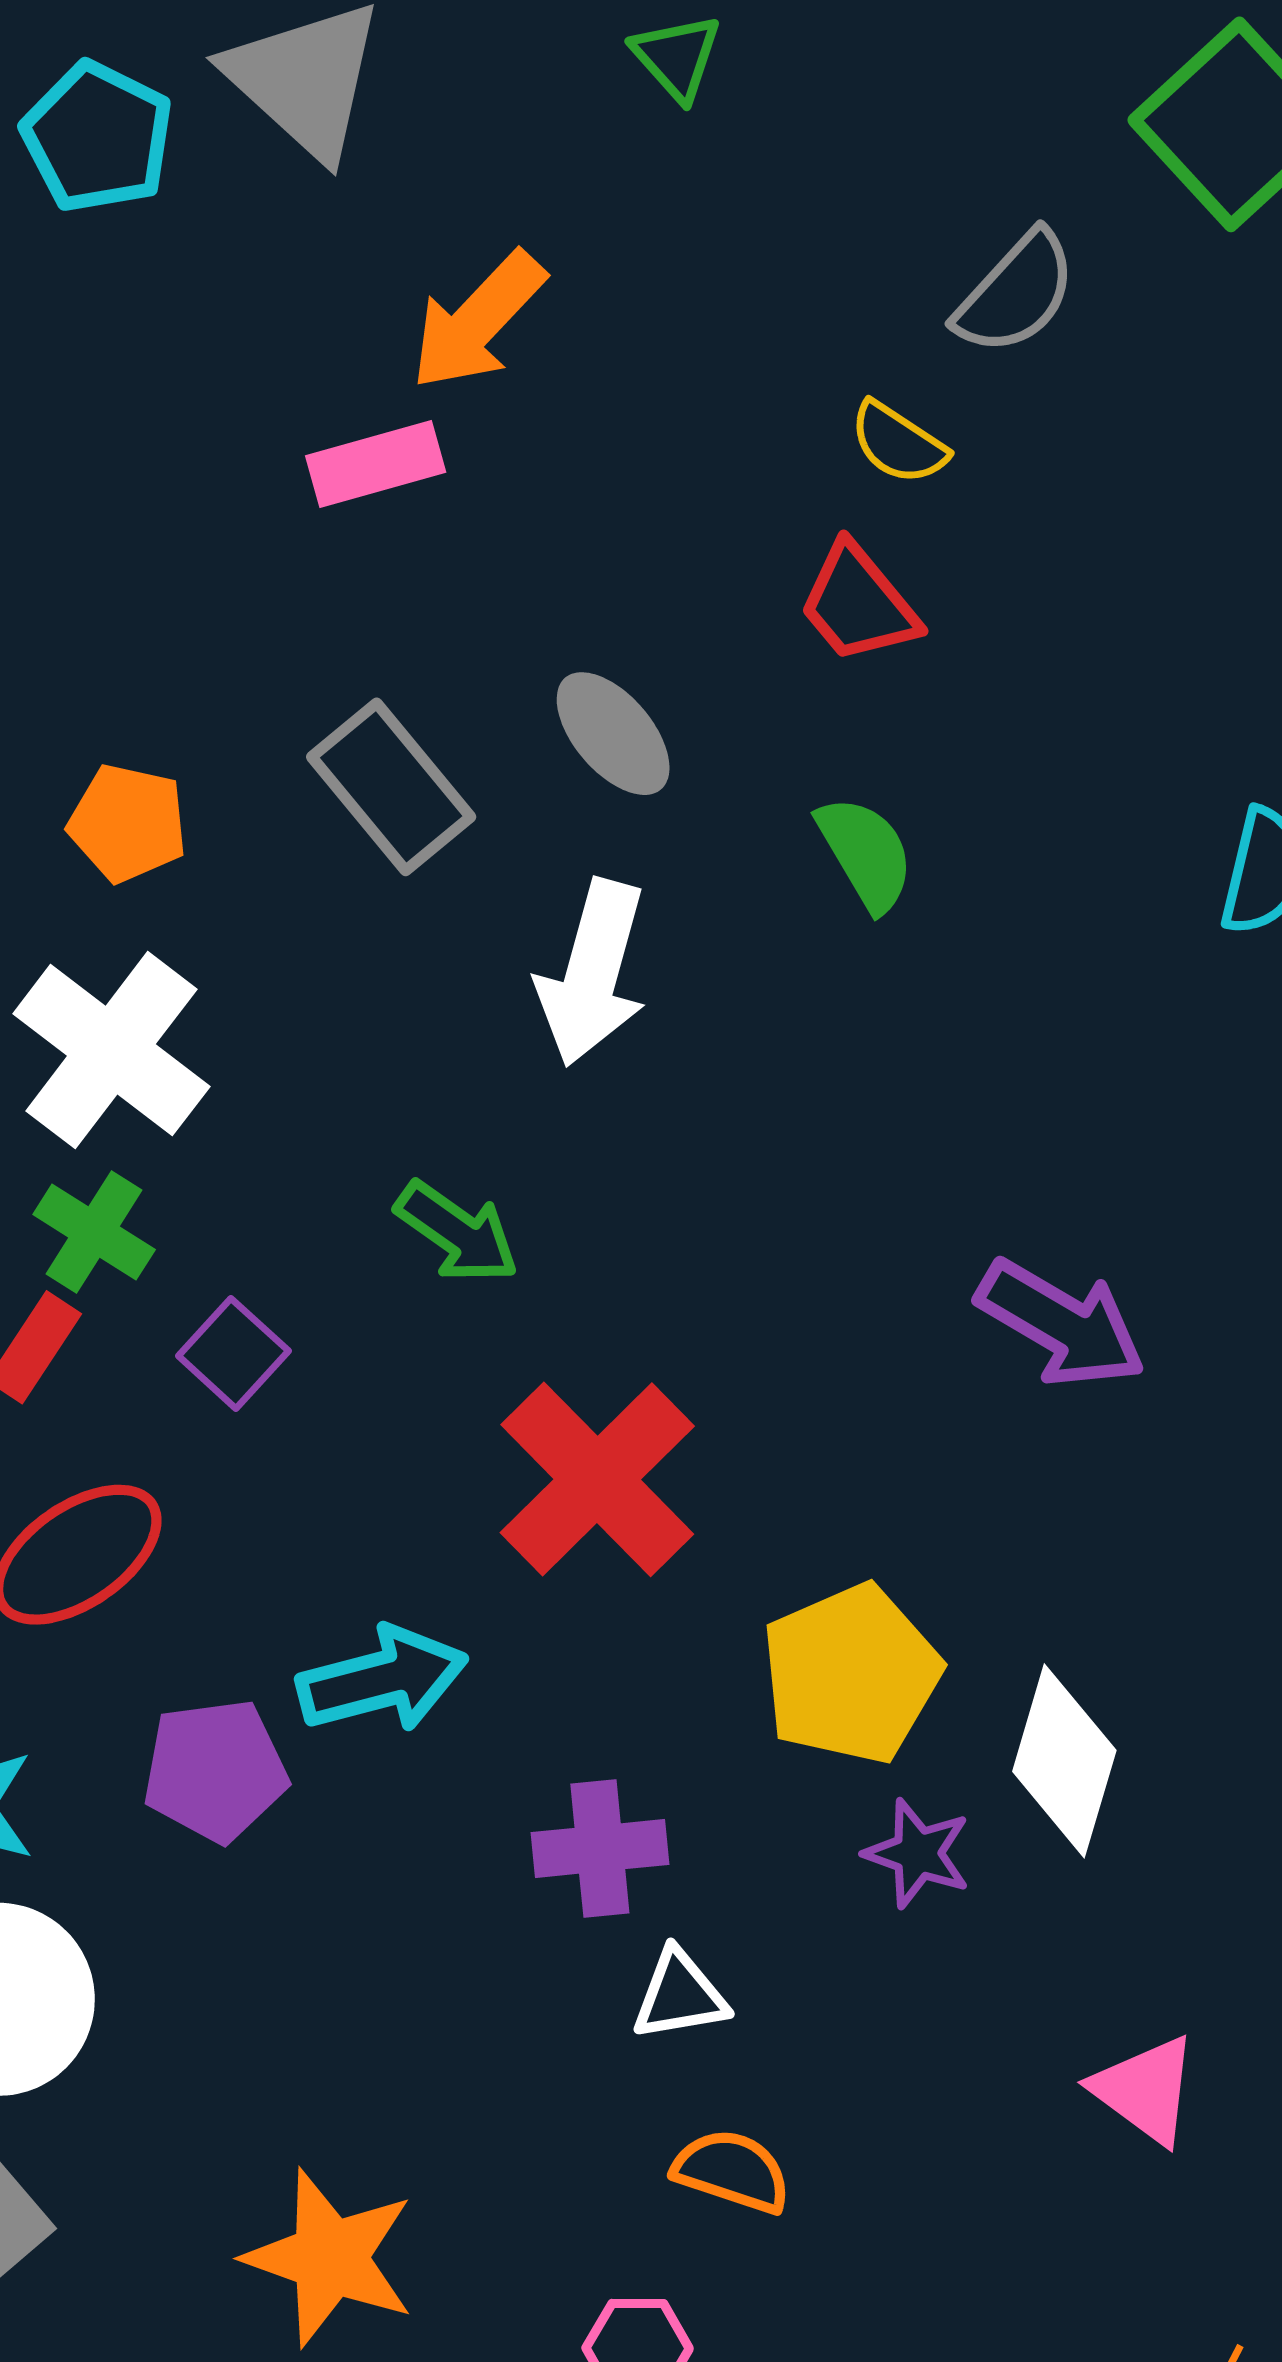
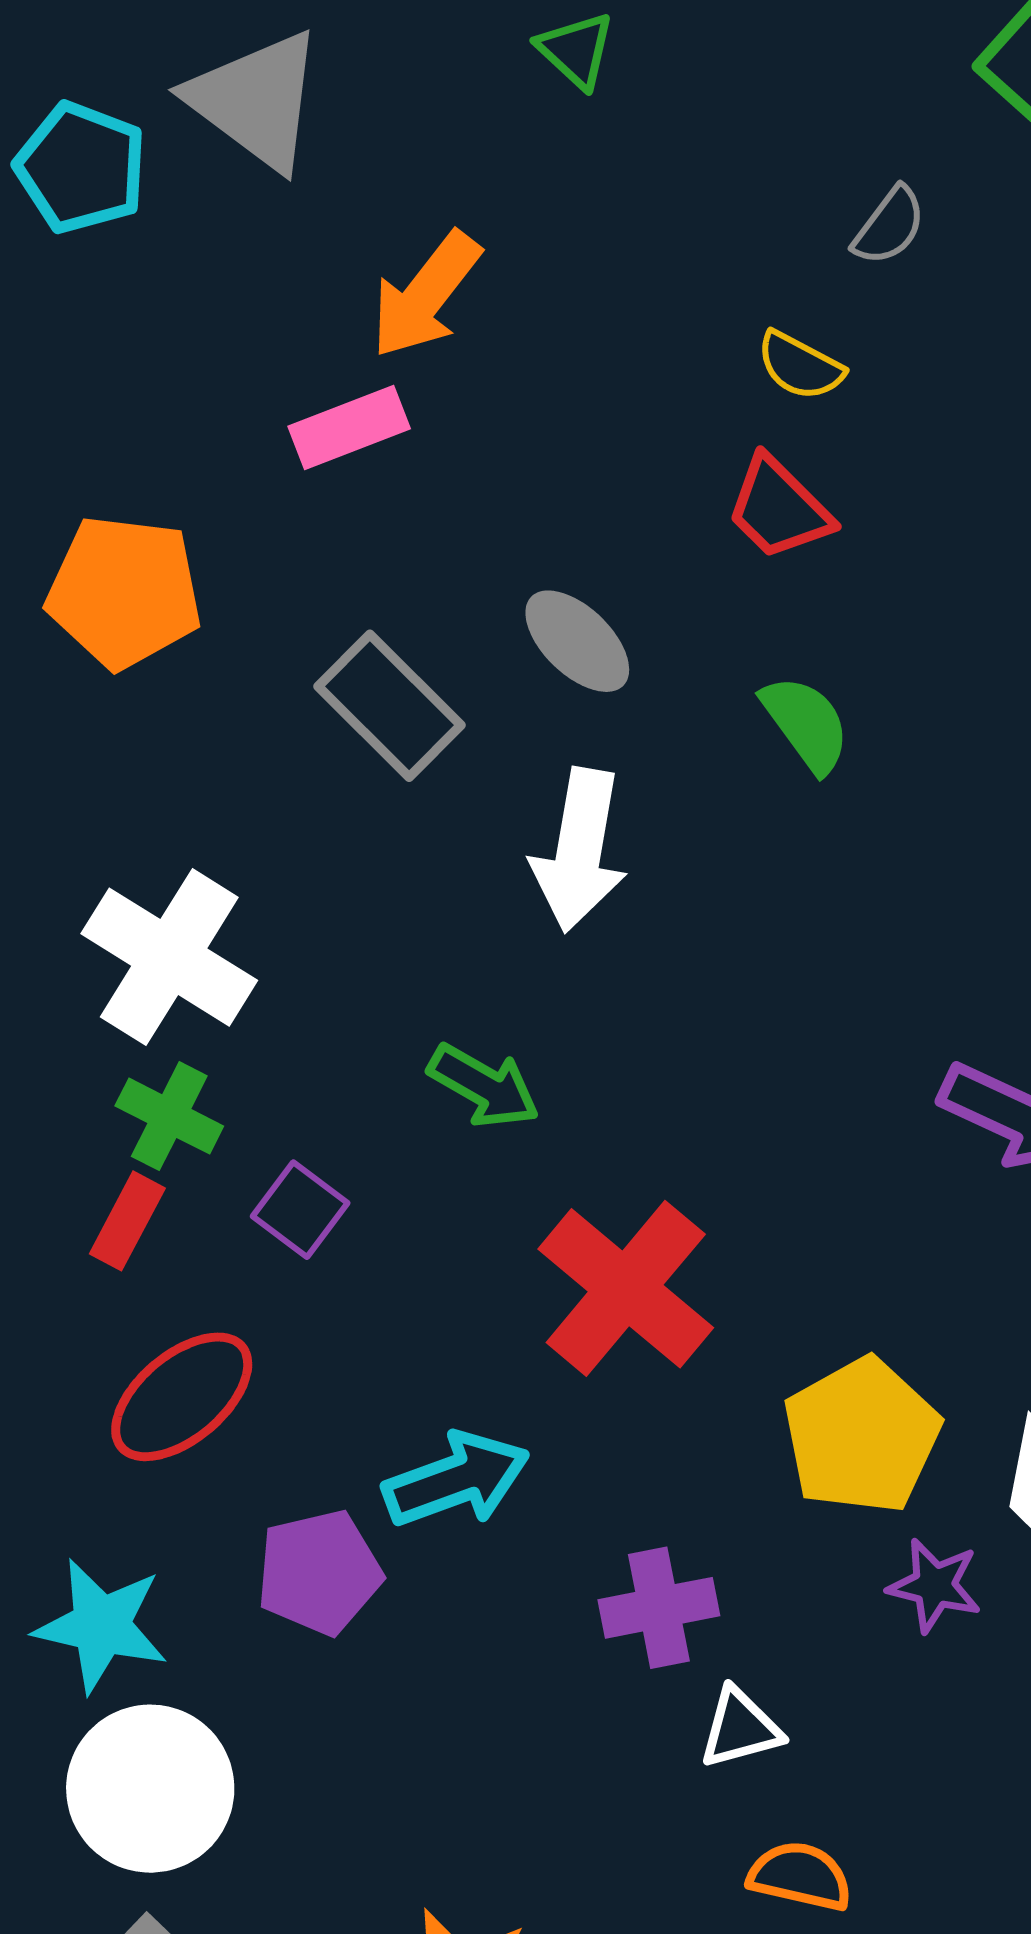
gray semicircle: (1016, 293) -> (889, 226), size x0.7
orange pentagon: (128, 823) -> (124, 592), moved, size x1.5

